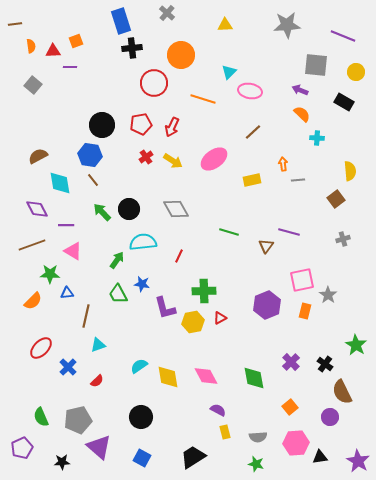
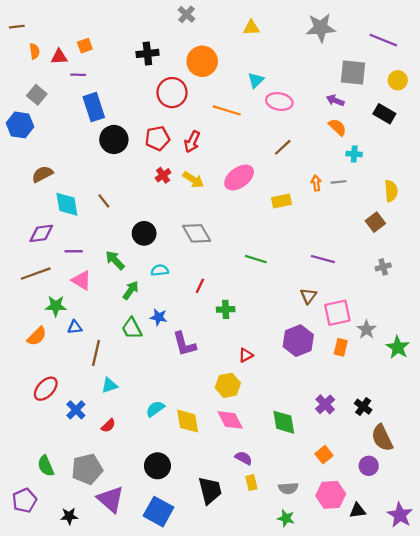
blue rectangle: (121, 21) -> (94, 107), moved
blue hexagon: (90, 155) -> (20, 125), moved
gray line: (298, 180) -> (339, 182), moved
purple diamond: (37, 209) -> (41, 233), turned -70
green arrow: (102, 212) -> (115, 260), moved
cyan semicircle: (143, 242) -> (160, 270), size x0.6
brown triangle: (266, 246) -> (308, 296), moved
green cross: (204, 291) -> (226, 309), moved, size x0.7
yellow hexagon: (193, 322) -> (228, 385), moved
green star: (356, 345) -> (398, 347), moved
black trapezoid: (193, 457) -> (210, 490), moved, turned 108
blue square: (142, 458) -> (159, 512), size x1.5

